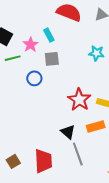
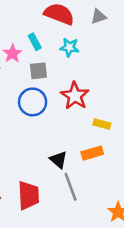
cyan star: (96, 53) -> (69, 47), moved
blue circle: (34, 78) -> (33, 102), moved, size x1.5
red star: (79, 100) -> (75, 96), moved

